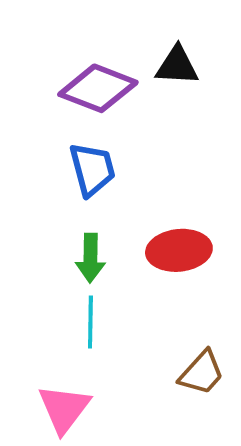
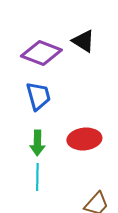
black triangle: (177, 66) -> (83, 41), turned 30

